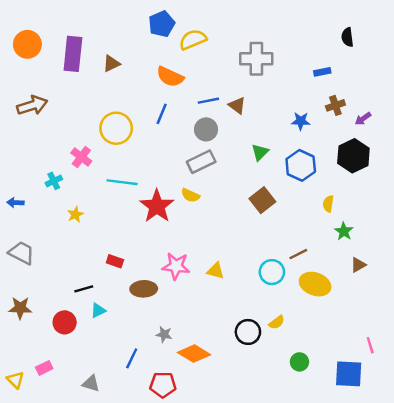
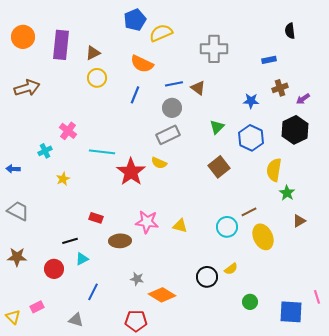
yellow circle: (116, 128) -> (97, 78), moved, size x0.7
yellow semicircle: (328, 204) -> (274, 170), size x1.6
yellow ellipse: (315, 284) -> (263, 237), turned 45
pink line: (370, 345) -> (317, 297), moved
blue line: (132, 358) -> (93, 292), moved

